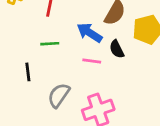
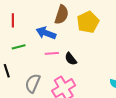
black semicircle: (117, 49) -> (71, 59), moved

